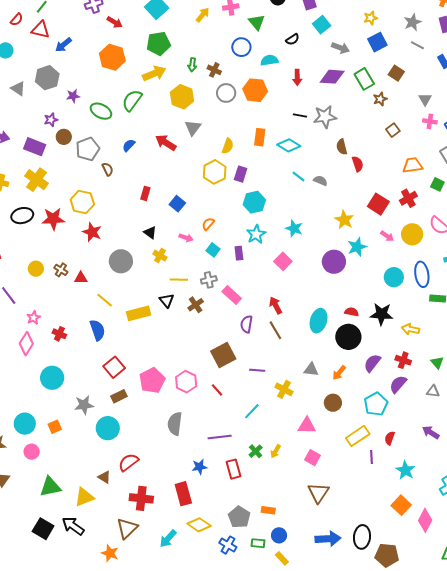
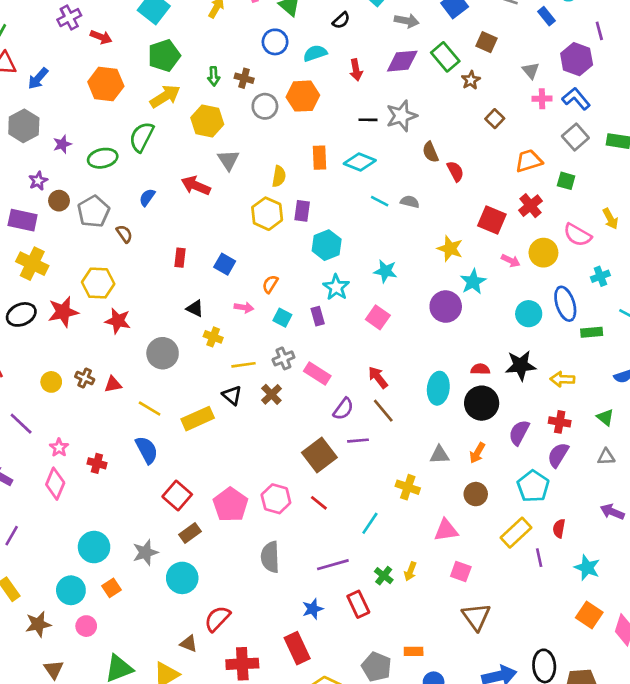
green ellipse: (101, 111) -> (103, 158), turned -30
purple semicircle: (246, 324) -> (343, 409), turned -144
purple line: (257, 370) -> (358, 441), moved
cyan circle: (52, 378) -> (94, 547), moved

